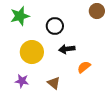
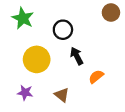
green star: (20, 16) -> (23, 18), turned -30
black arrow: (67, 49) -> (77, 56), turned 70

